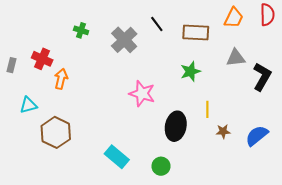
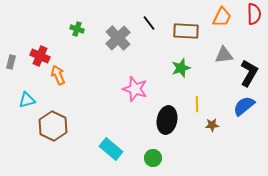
orange arrow: (61, 79) -> (58, 75), turned -36
blue semicircle: (257, 136) -> (244, 106), moved

